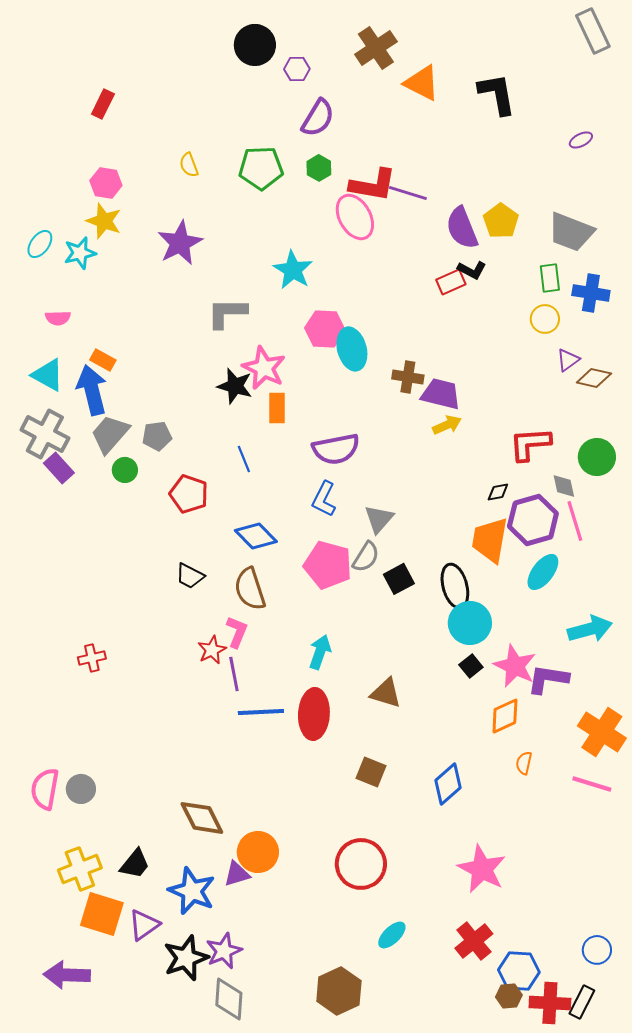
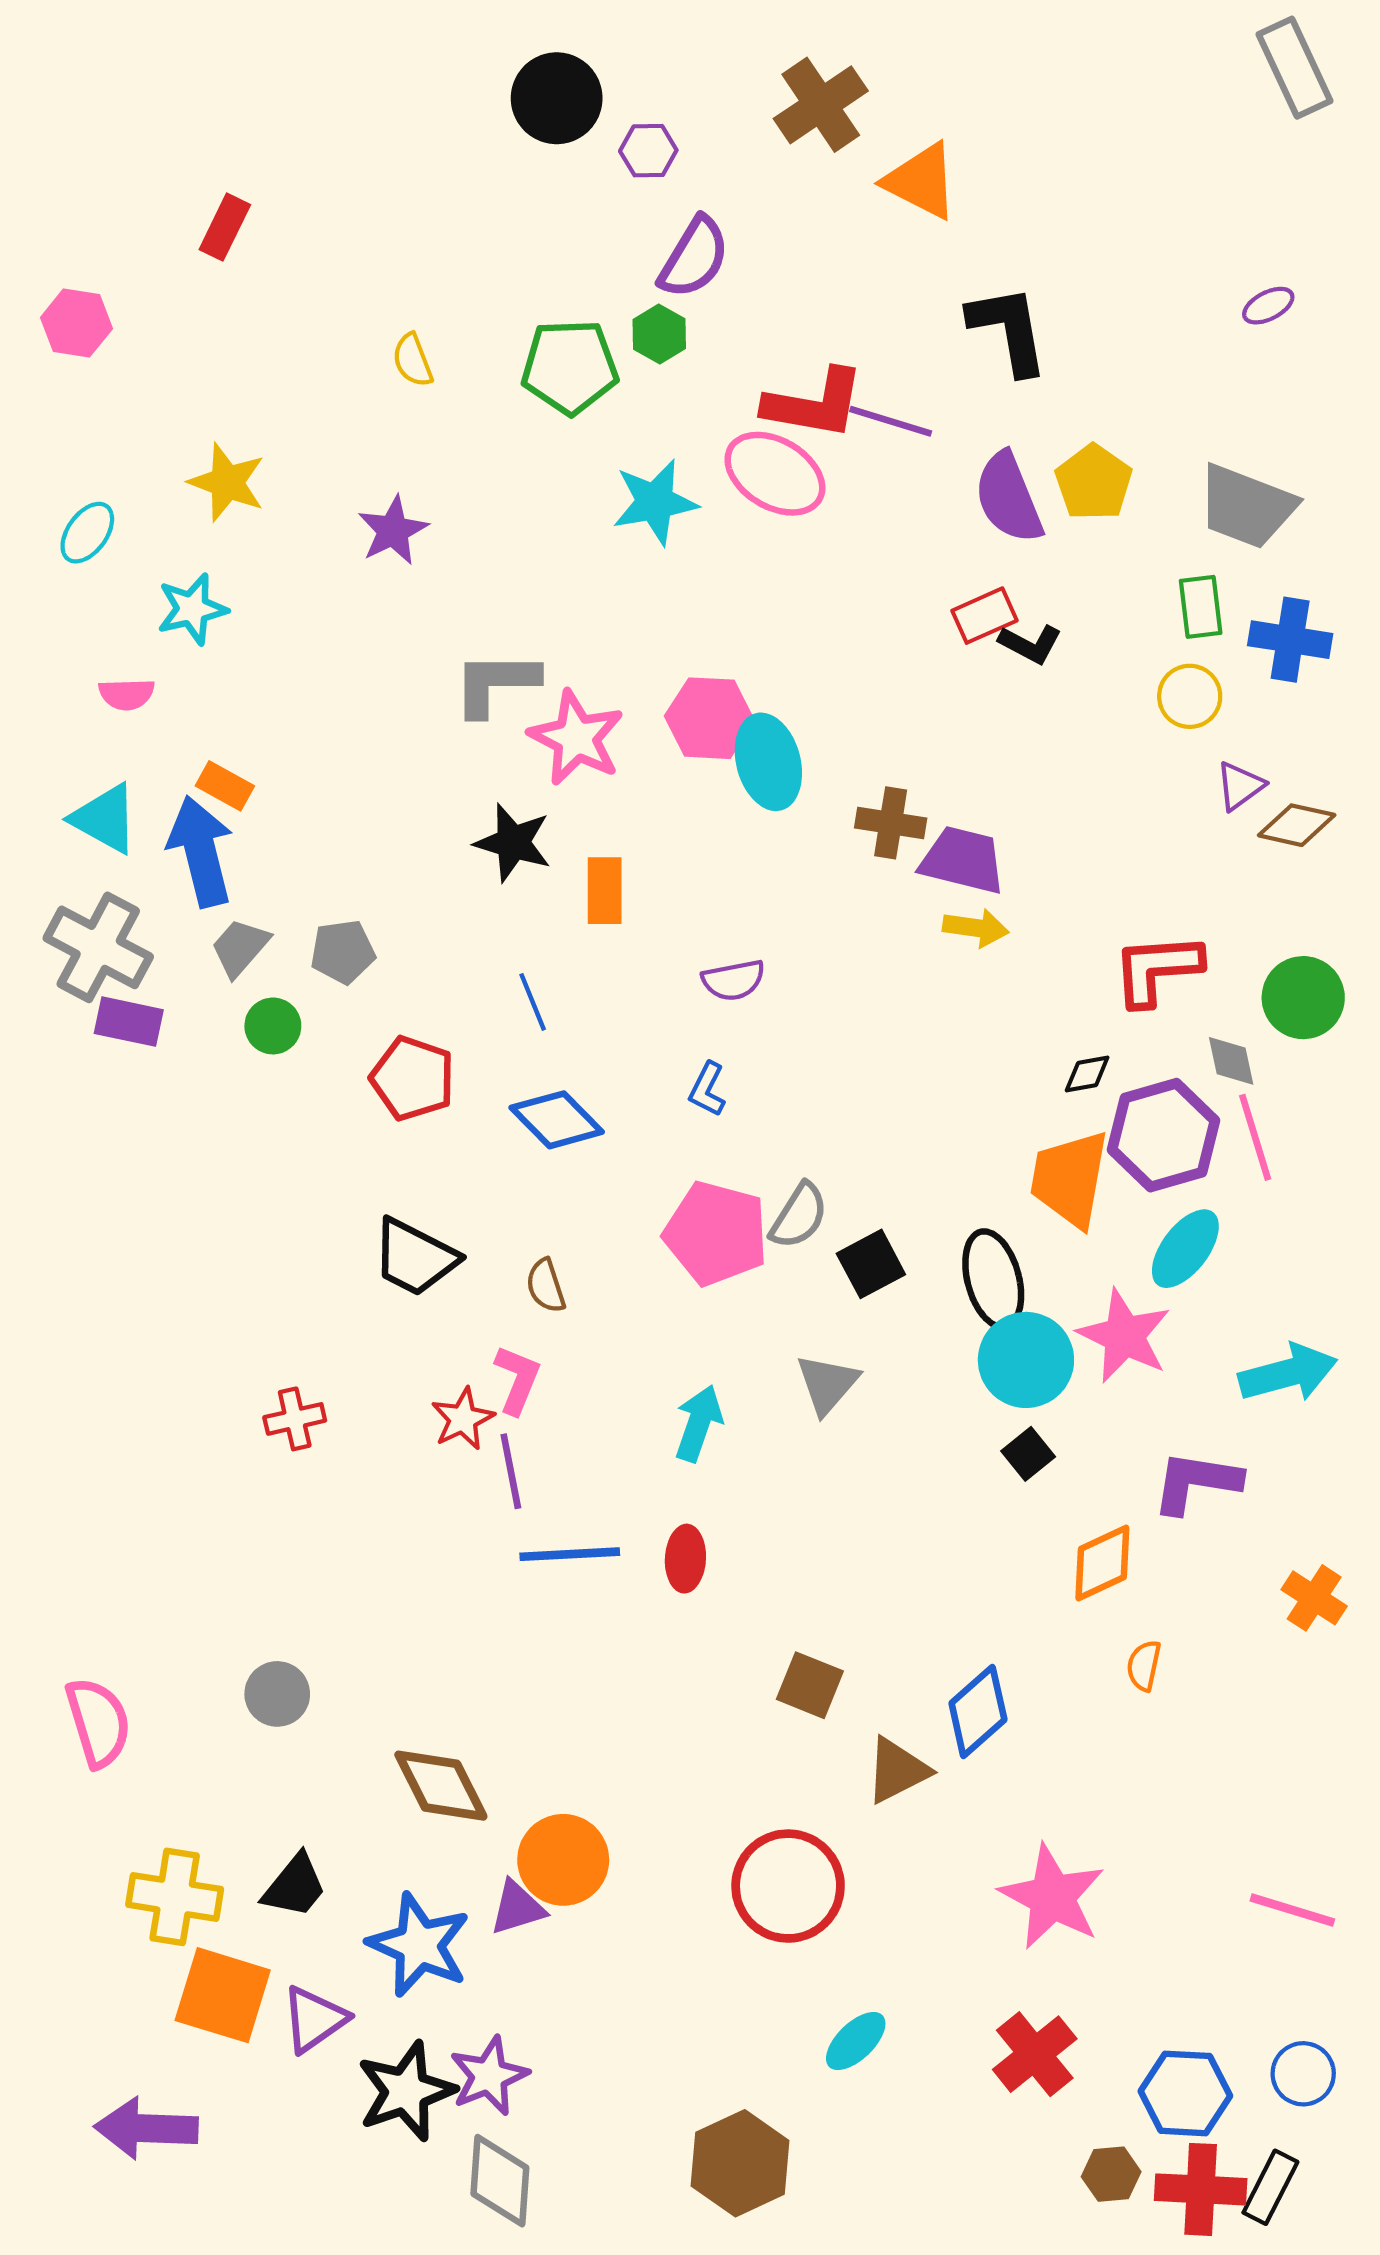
black L-shape: (497, 94) -> (1009, 330), moved
green hexagon: (319, 168) -> (659, 334), moved
pink hexagon: (106, 183) -> (76, 323), moved
pink ellipse: (355, 217) -> (775, 474), turned -30
purple star: (180, 243) -> (393, 530), size x0.7
cyan star: (80, 253) -> (192, 609), moved
cyan star: (293, 270) -> (655, 502), moved, turned 30
black L-shape: (472, 270) -> (1030, 644), moved
pink star: (264, 368) -> (576, 738), moved
yellow arrow: (447, 425) -> (976, 928), turned 32
gray trapezoid: (110, 434) -> (240, 947), size x0.7
purple semicircle: (336, 449) -> (733, 980), size x0.6
purple rectangle: (59, 468) -> (129, 1022), turned -36
blue L-shape: (324, 499) -> (707, 1089), size x0.7
gray triangle: (379, 519) -> (827, 1384), moved
blue diamond: (256, 536) -> (557, 1120), moved
black trapezoid: (190, 576) -> (415, 1257), size x1.4
brown semicircle: (250, 589) -> (546, 1286), size x0.6
red cross: (92, 658) -> (295, 1419), moved
pink star: (515, 666) -> (1124, 1336), moved
brown triangle: (386, 693) -> (897, 1770), moved, turned -44
red ellipse: (314, 714) -> (685, 1559), size x0.6
orange cross: (602, 732) -> (1314, 1598), size x0.6
pink line: (592, 784) -> (1292, 1910), moved
pink semicircle: (45, 789) -> (98, 1722), turned 153
gray circle: (81, 789) -> (277, 1694), moved
yellow cross: (80, 869) -> (175, 1897), turned 30
blue hexagon: (519, 971) -> (1185, 2093), moved

